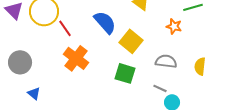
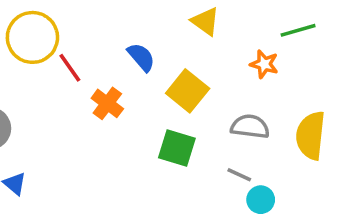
blue semicircle: (105, 22) -> (141, 57), size x0.7
orange cross: (76, 58) -> (107, 103), moved, size x0.7
yellow semicircle: (200, 66) -> (311, 135), size x1.5

